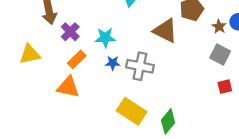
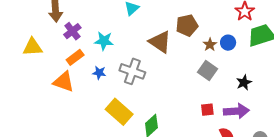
blue star: (113, 63) -> (99, 73), moved
red square: (225, 87) -> (207, 110), moved

